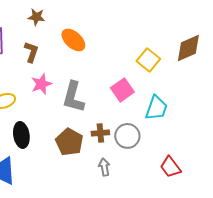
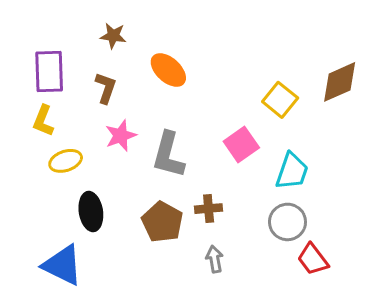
gray circle: (127, 136) -> (287, 222), moved

